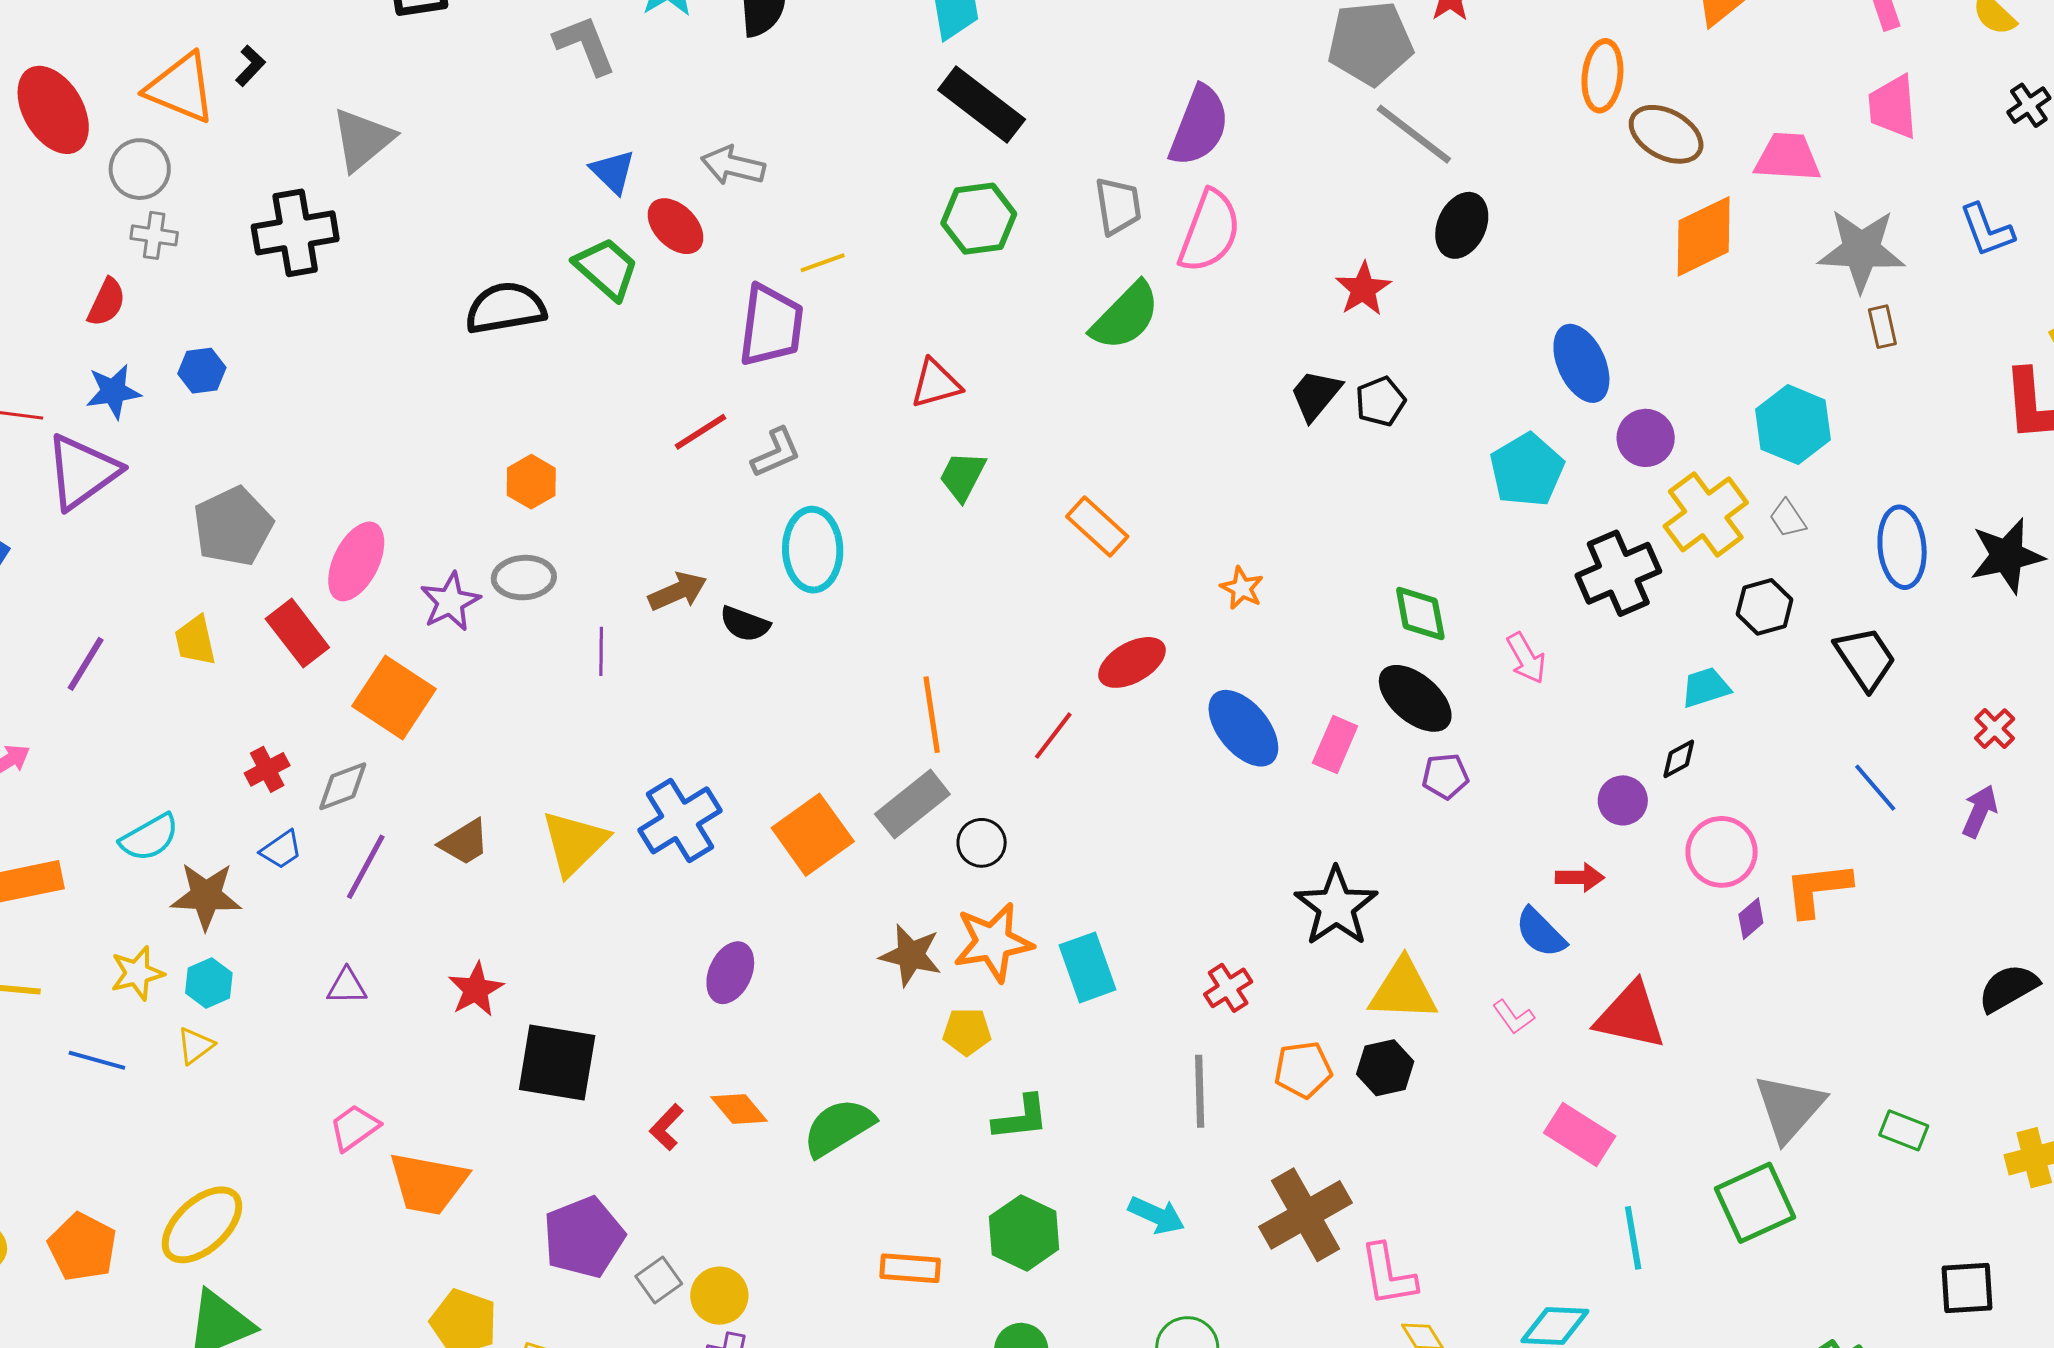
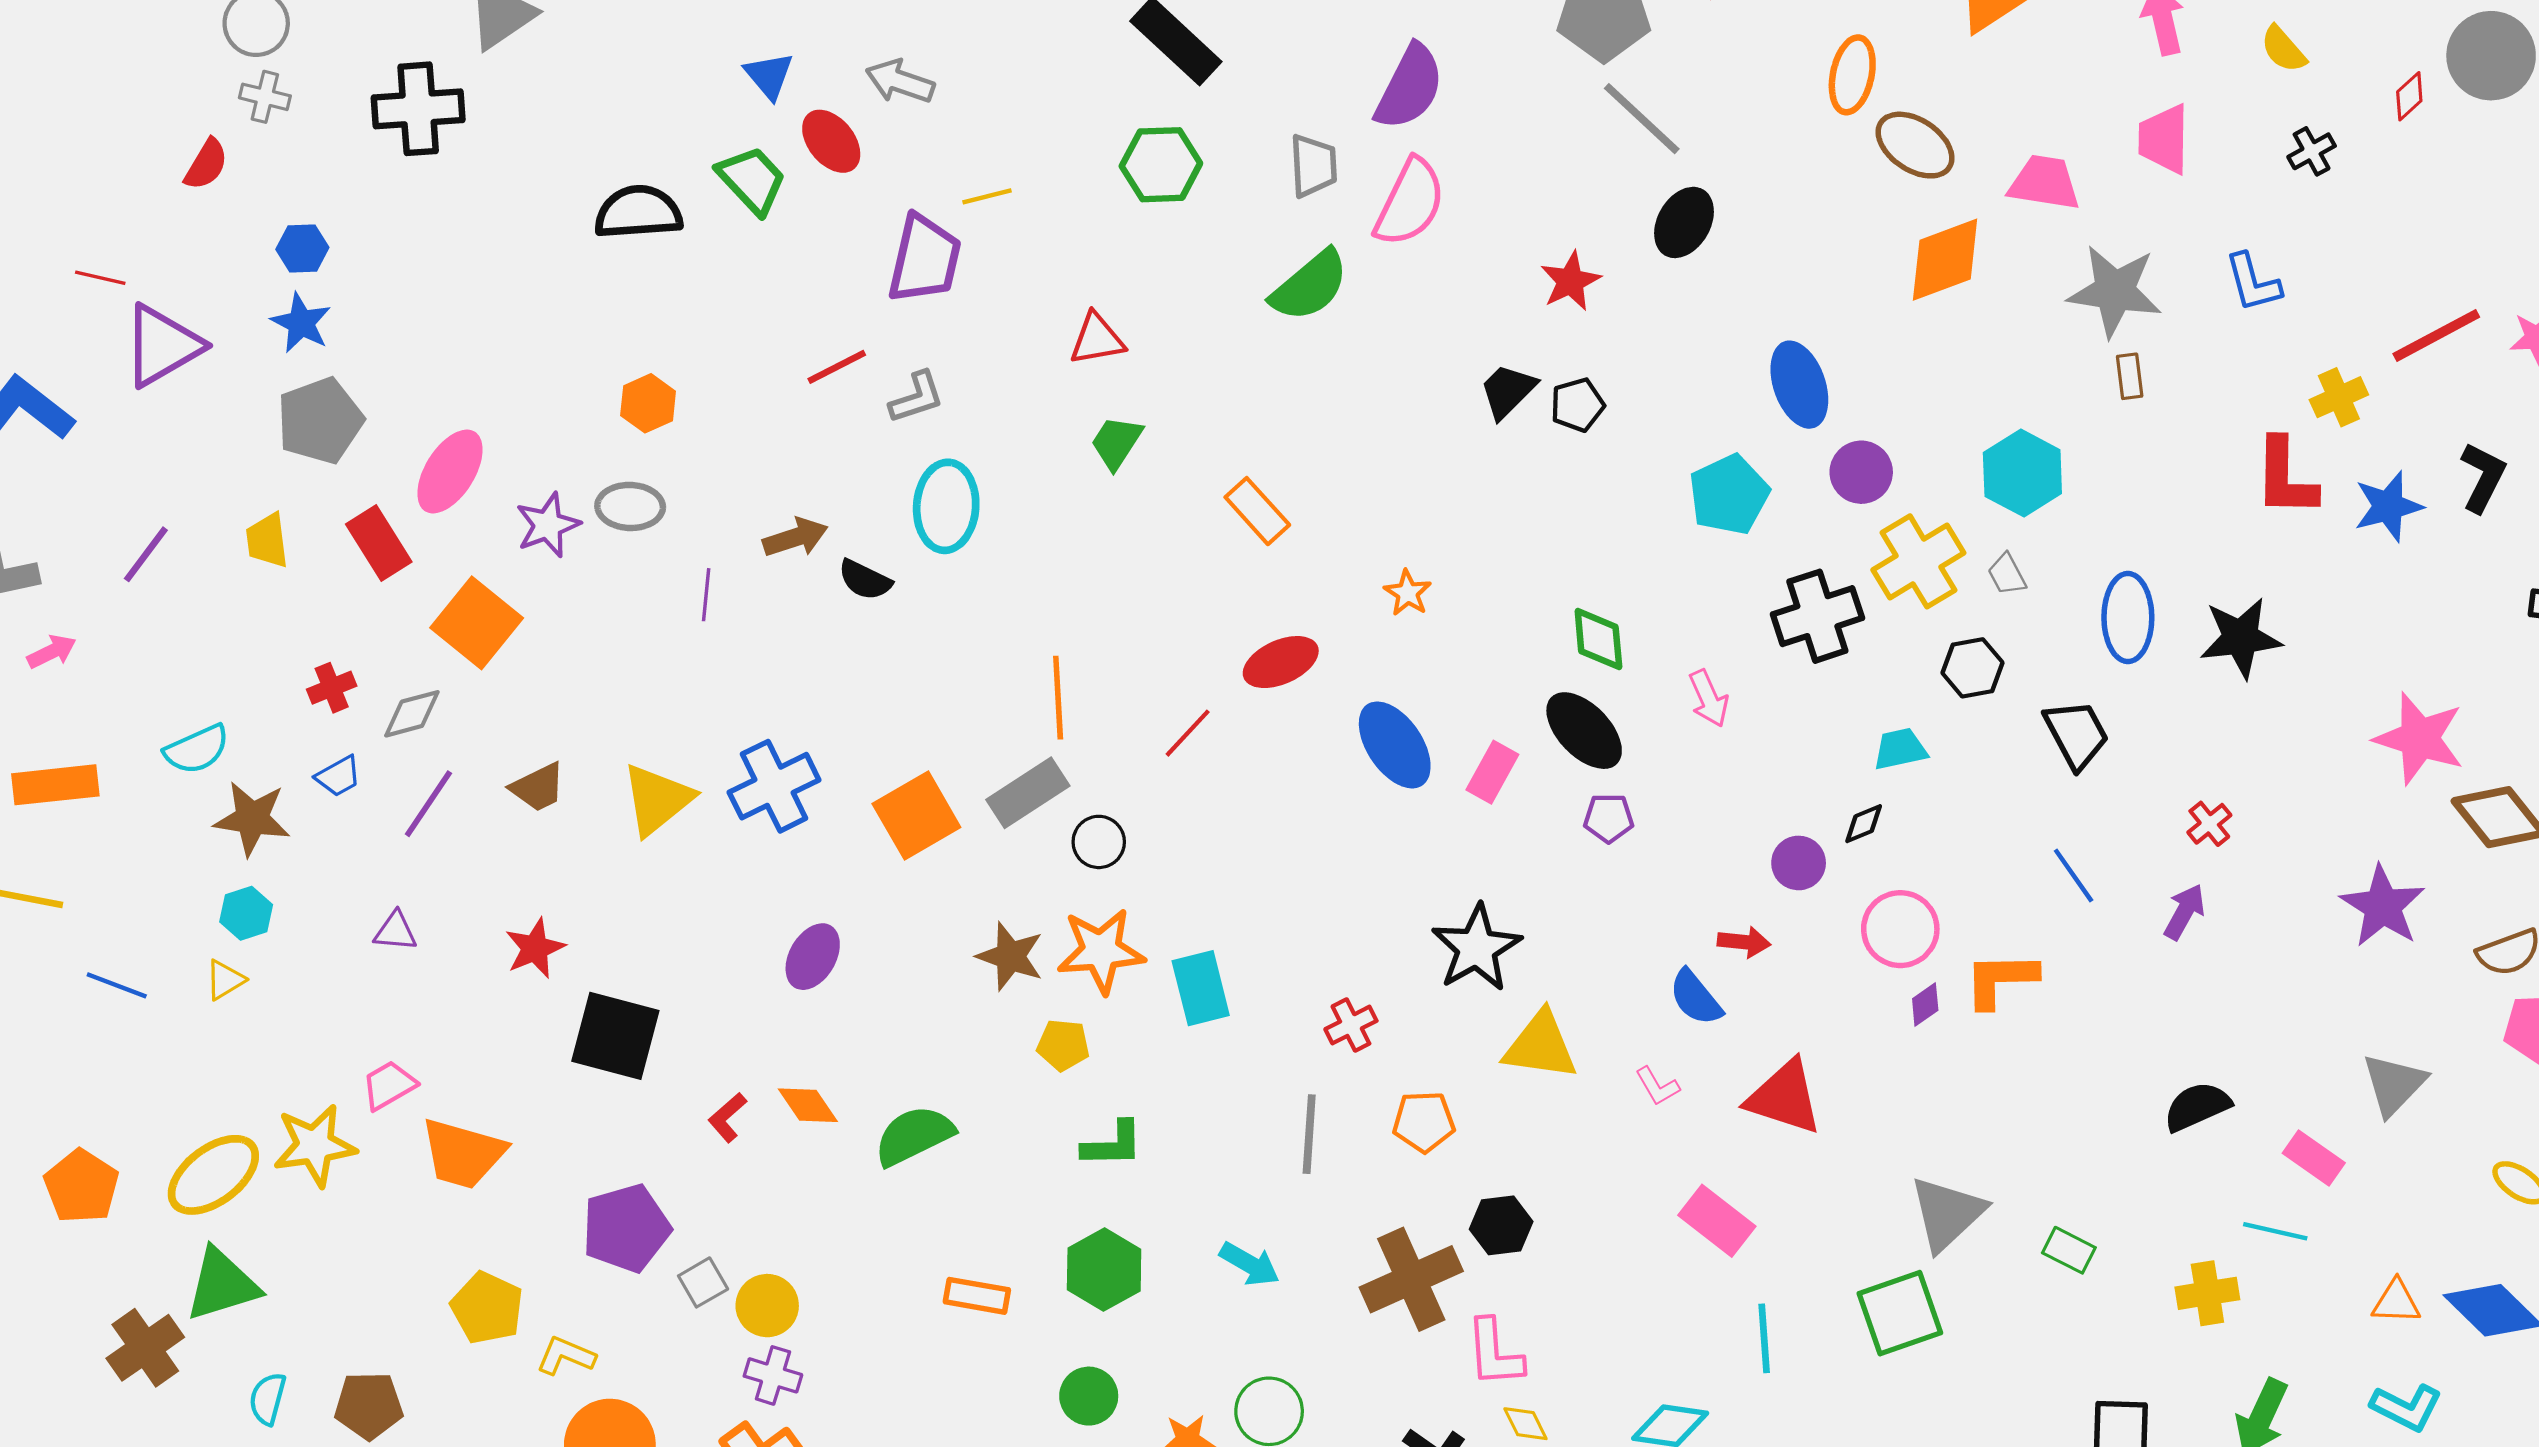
blue star: (113, 391) -> (301, 323), moved, turned 30
yellow star: (137, 973) -> (315, 1145), moved, size x1.4
black hexagon: (1385, 1068) -> (1501, 1225), moved

